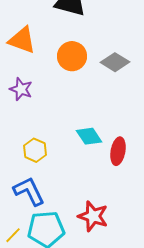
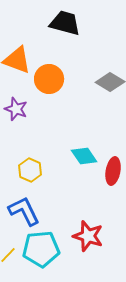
orange circle: (72, 56) -> (49, 79), moved

